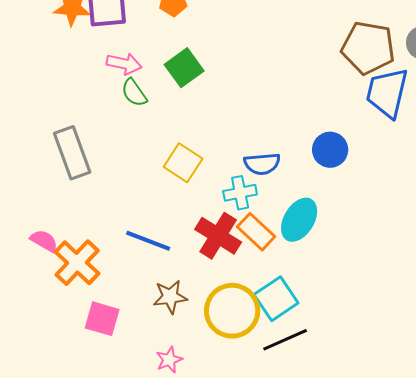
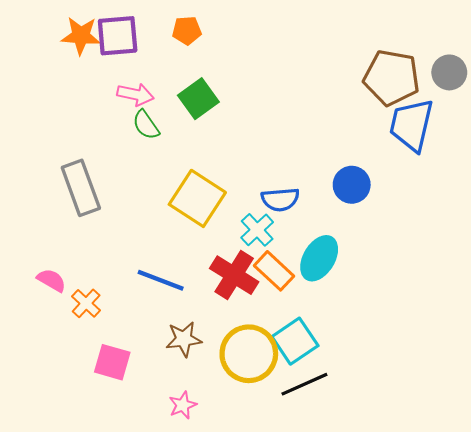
yellow square: (183, 163) -> (197, 198), size x1.4
cyan cross: (240, 193) -> (257, 230), turned -32
orange cross: (77, 263) -> (86, 303), size x0.6

